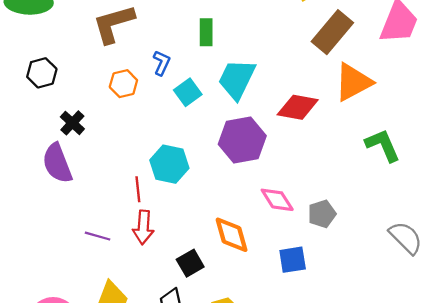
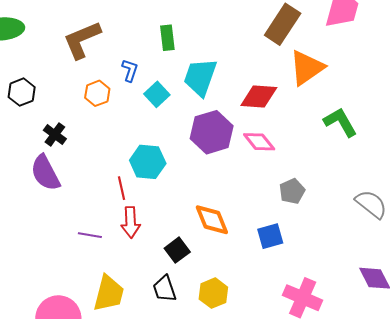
pink diamond: (277, 200) -> (259, 142), moved

